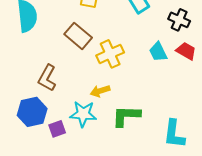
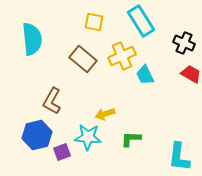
cyan trapezoid: (158, 52) -> (145, 75), moved
yellow cross: (110, 54) -> (122, 56), moved
green L-shape: (126, 116) -> (131, 139), size x0.7

